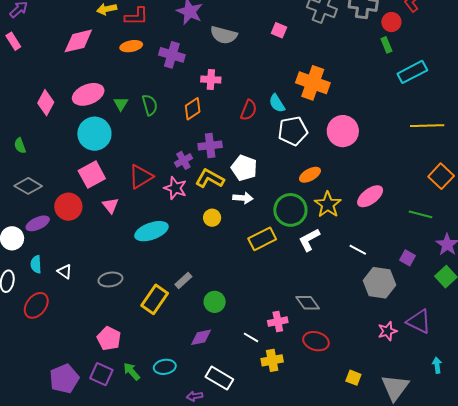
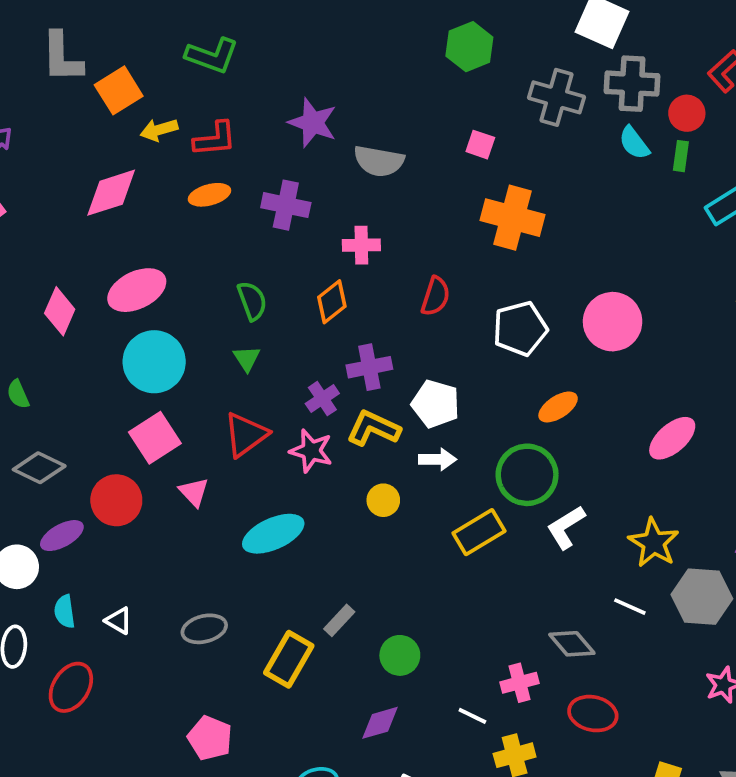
green rectangle: (386, 45) -> (681, 156), turned 35
orange cross: (313, 83) -> (512, 218), moved
cyan semicircle: (277, 103) -> (634, 143), moved
green triangle: (121, 104) -> (247, 359), moved
yellow star: (328, 205) -> (654, 543), moved
white line: (358, 250) -> (630, 607), moved

